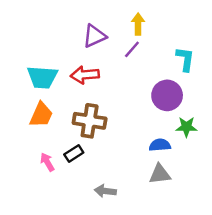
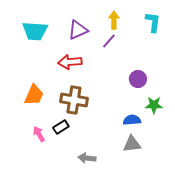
cyan L-shape: (185, 59) -> (153, 22), moved
cyan trapezoid: (42, 77) -> (35, 31), moved
purple circle: (167, 95) -> (138, 79), size x0.7

